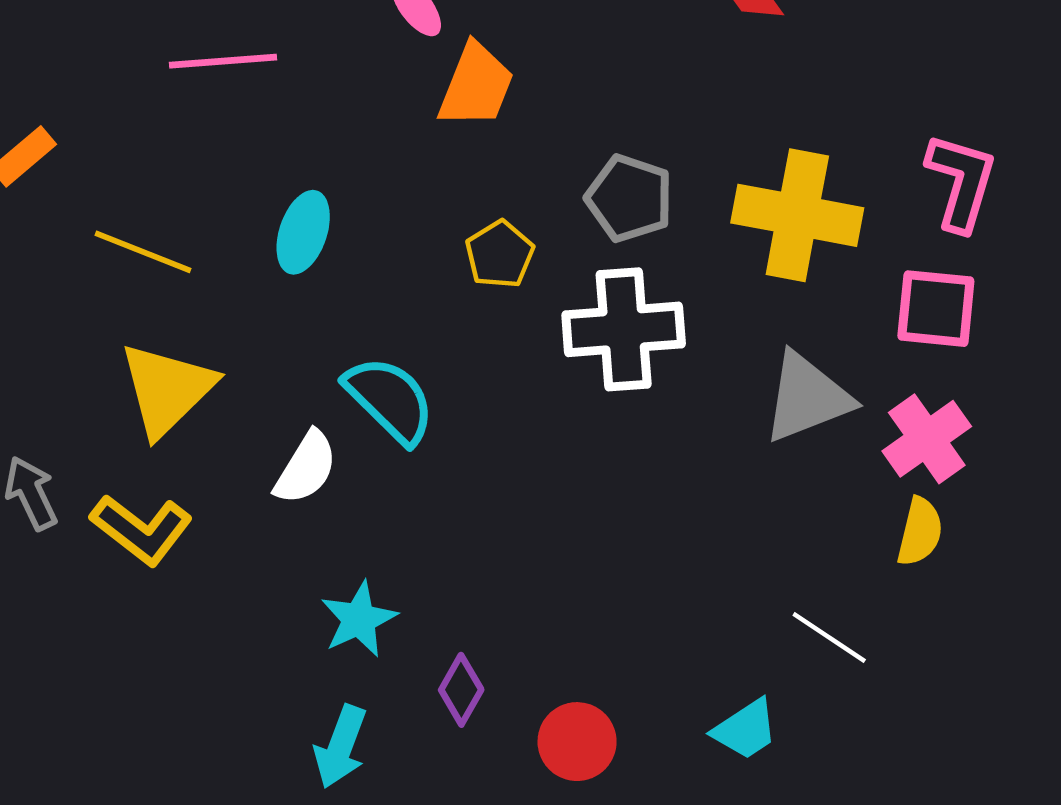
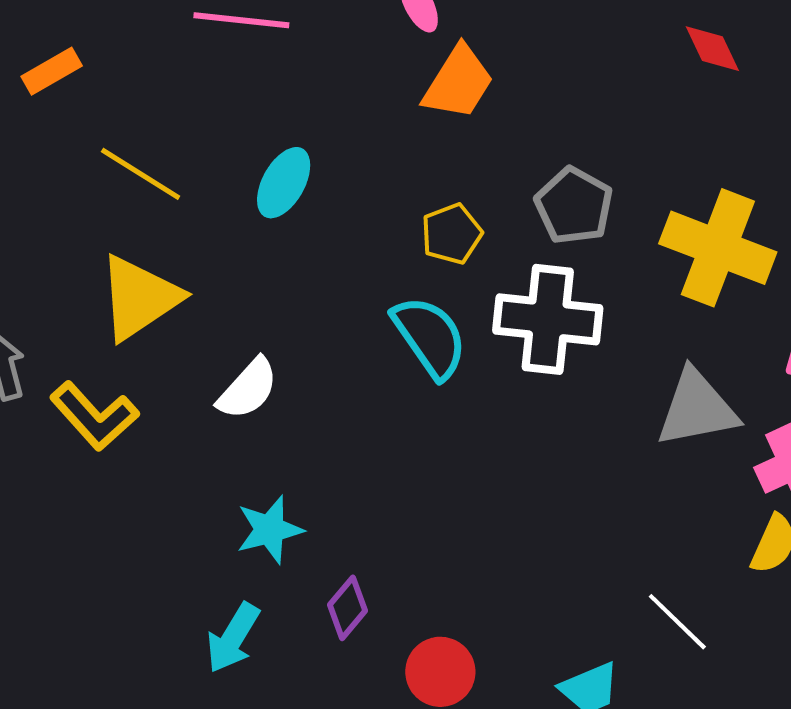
cyan semicircle: (390, 400) -> (430, 337), moved

